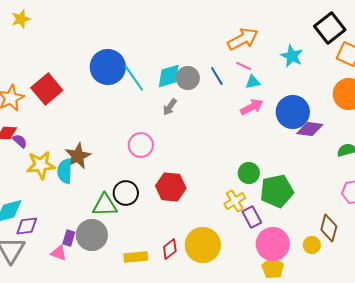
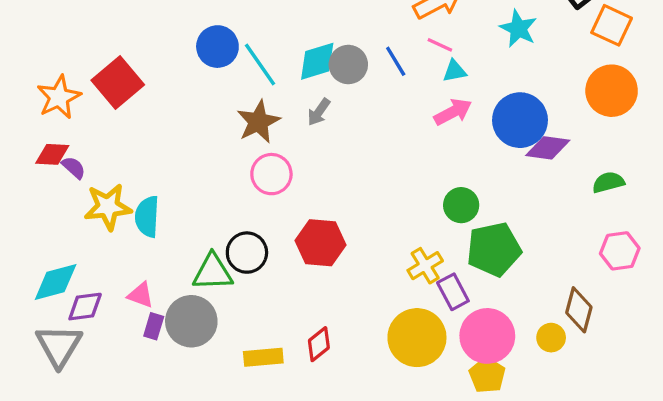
blue circle: (108, 67) -> (217, 47), size x0.7
brown star: (78, 156) -> (258, 122), moved
green circle: (249, 173) -> (461, 205), moved
yellow circle: (203, 245) -> (417, 338), moved
pink triangle: (59, 253) -> (141, 295), moved

